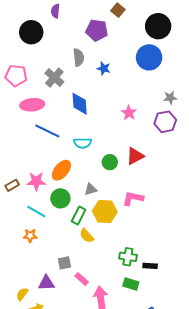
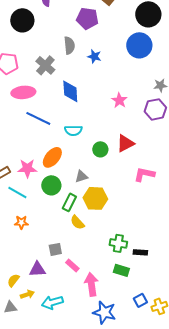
pink L-shape: (133, 198) -> (144, 174), moved
cyan line: (36, 211) -> (17, 192), moved

